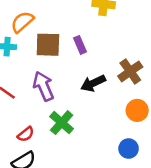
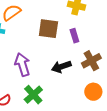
brown square: (48, 45) -> (48, 29), moved
purple rectangle: (80, 45) -> (74, 36), moved

